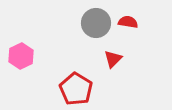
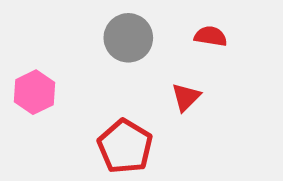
gray circle: (96, 23) -> (128, 38), moved

